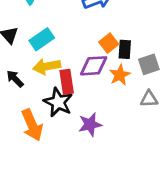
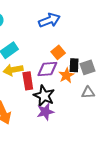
black rectangle: (125, 49) -> (74, 65), moved
black star: (58, 102) -> (44, 96), moved

